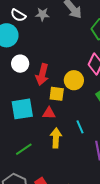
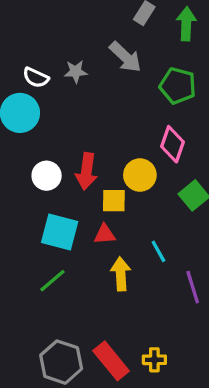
white circle: (20, 64) -> (47, 176), moved
cyan square: (22, 109) -> (60, 232), turned 30
green line: (24, 149) -> (52, 281), moved

